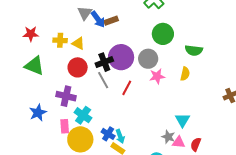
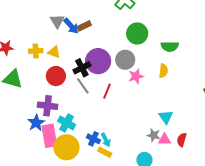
blue star: (38, 113) -> (36, 123), moved
pink rectangle: (65, 126) -> (49, 136), size x1.6

